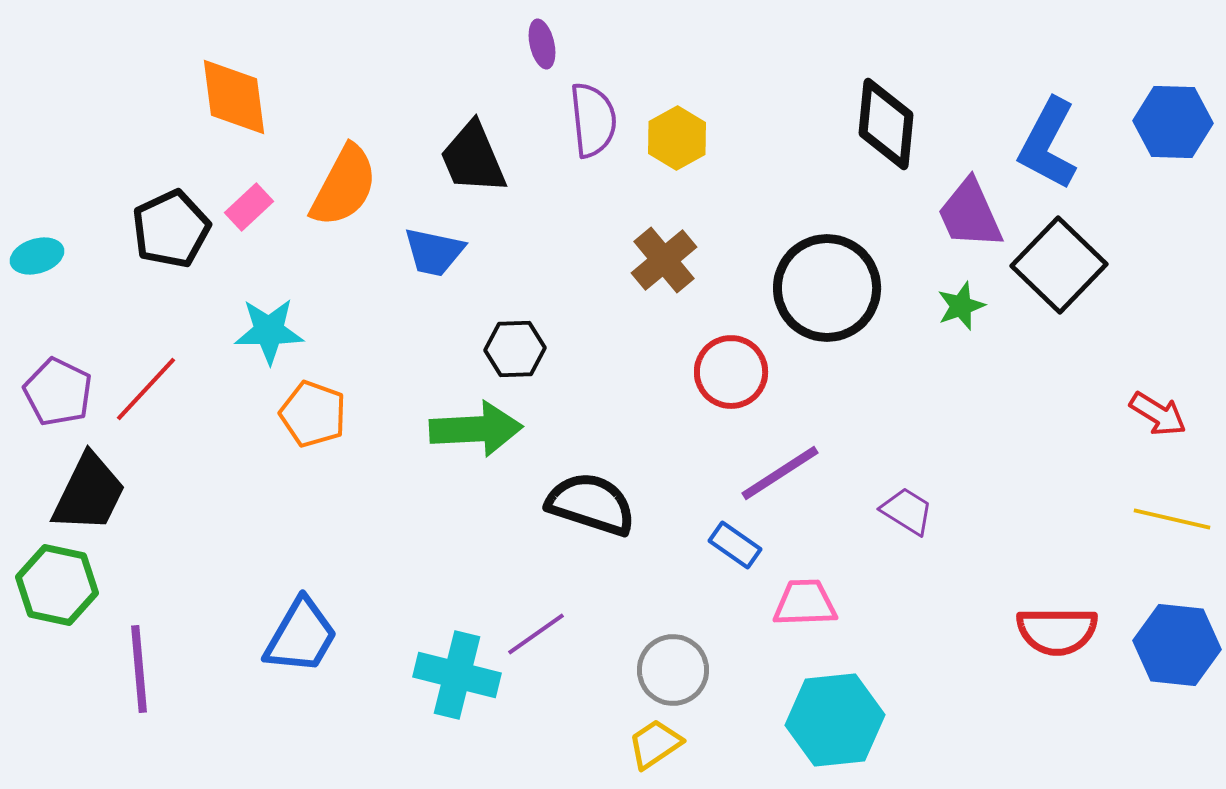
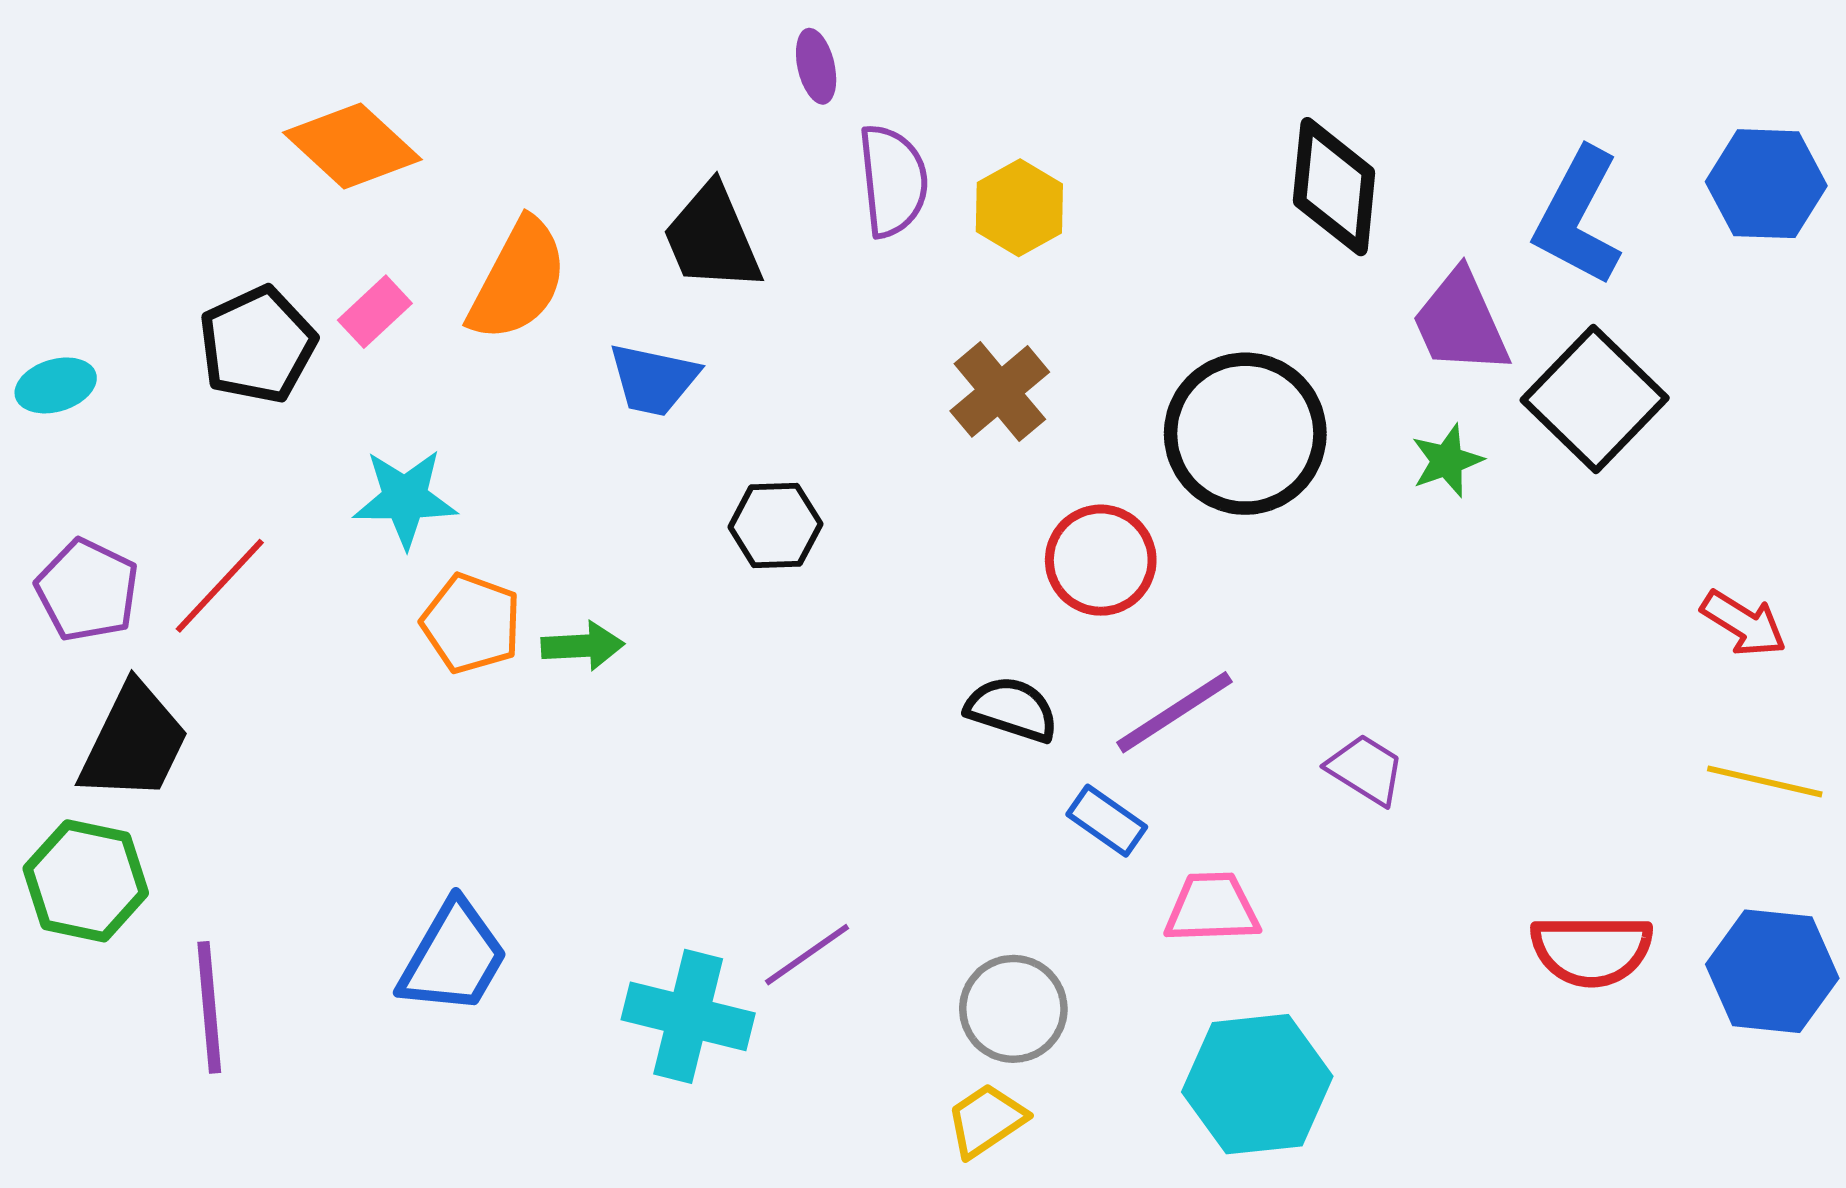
orange diamond: (234, 97) -> (352, 146), turned -40
green arrow: (476, 429) -> (583, 646), moved, size x0.6
black semicircle: (591, 504) -> (1012, 709), moved, size x0.7

